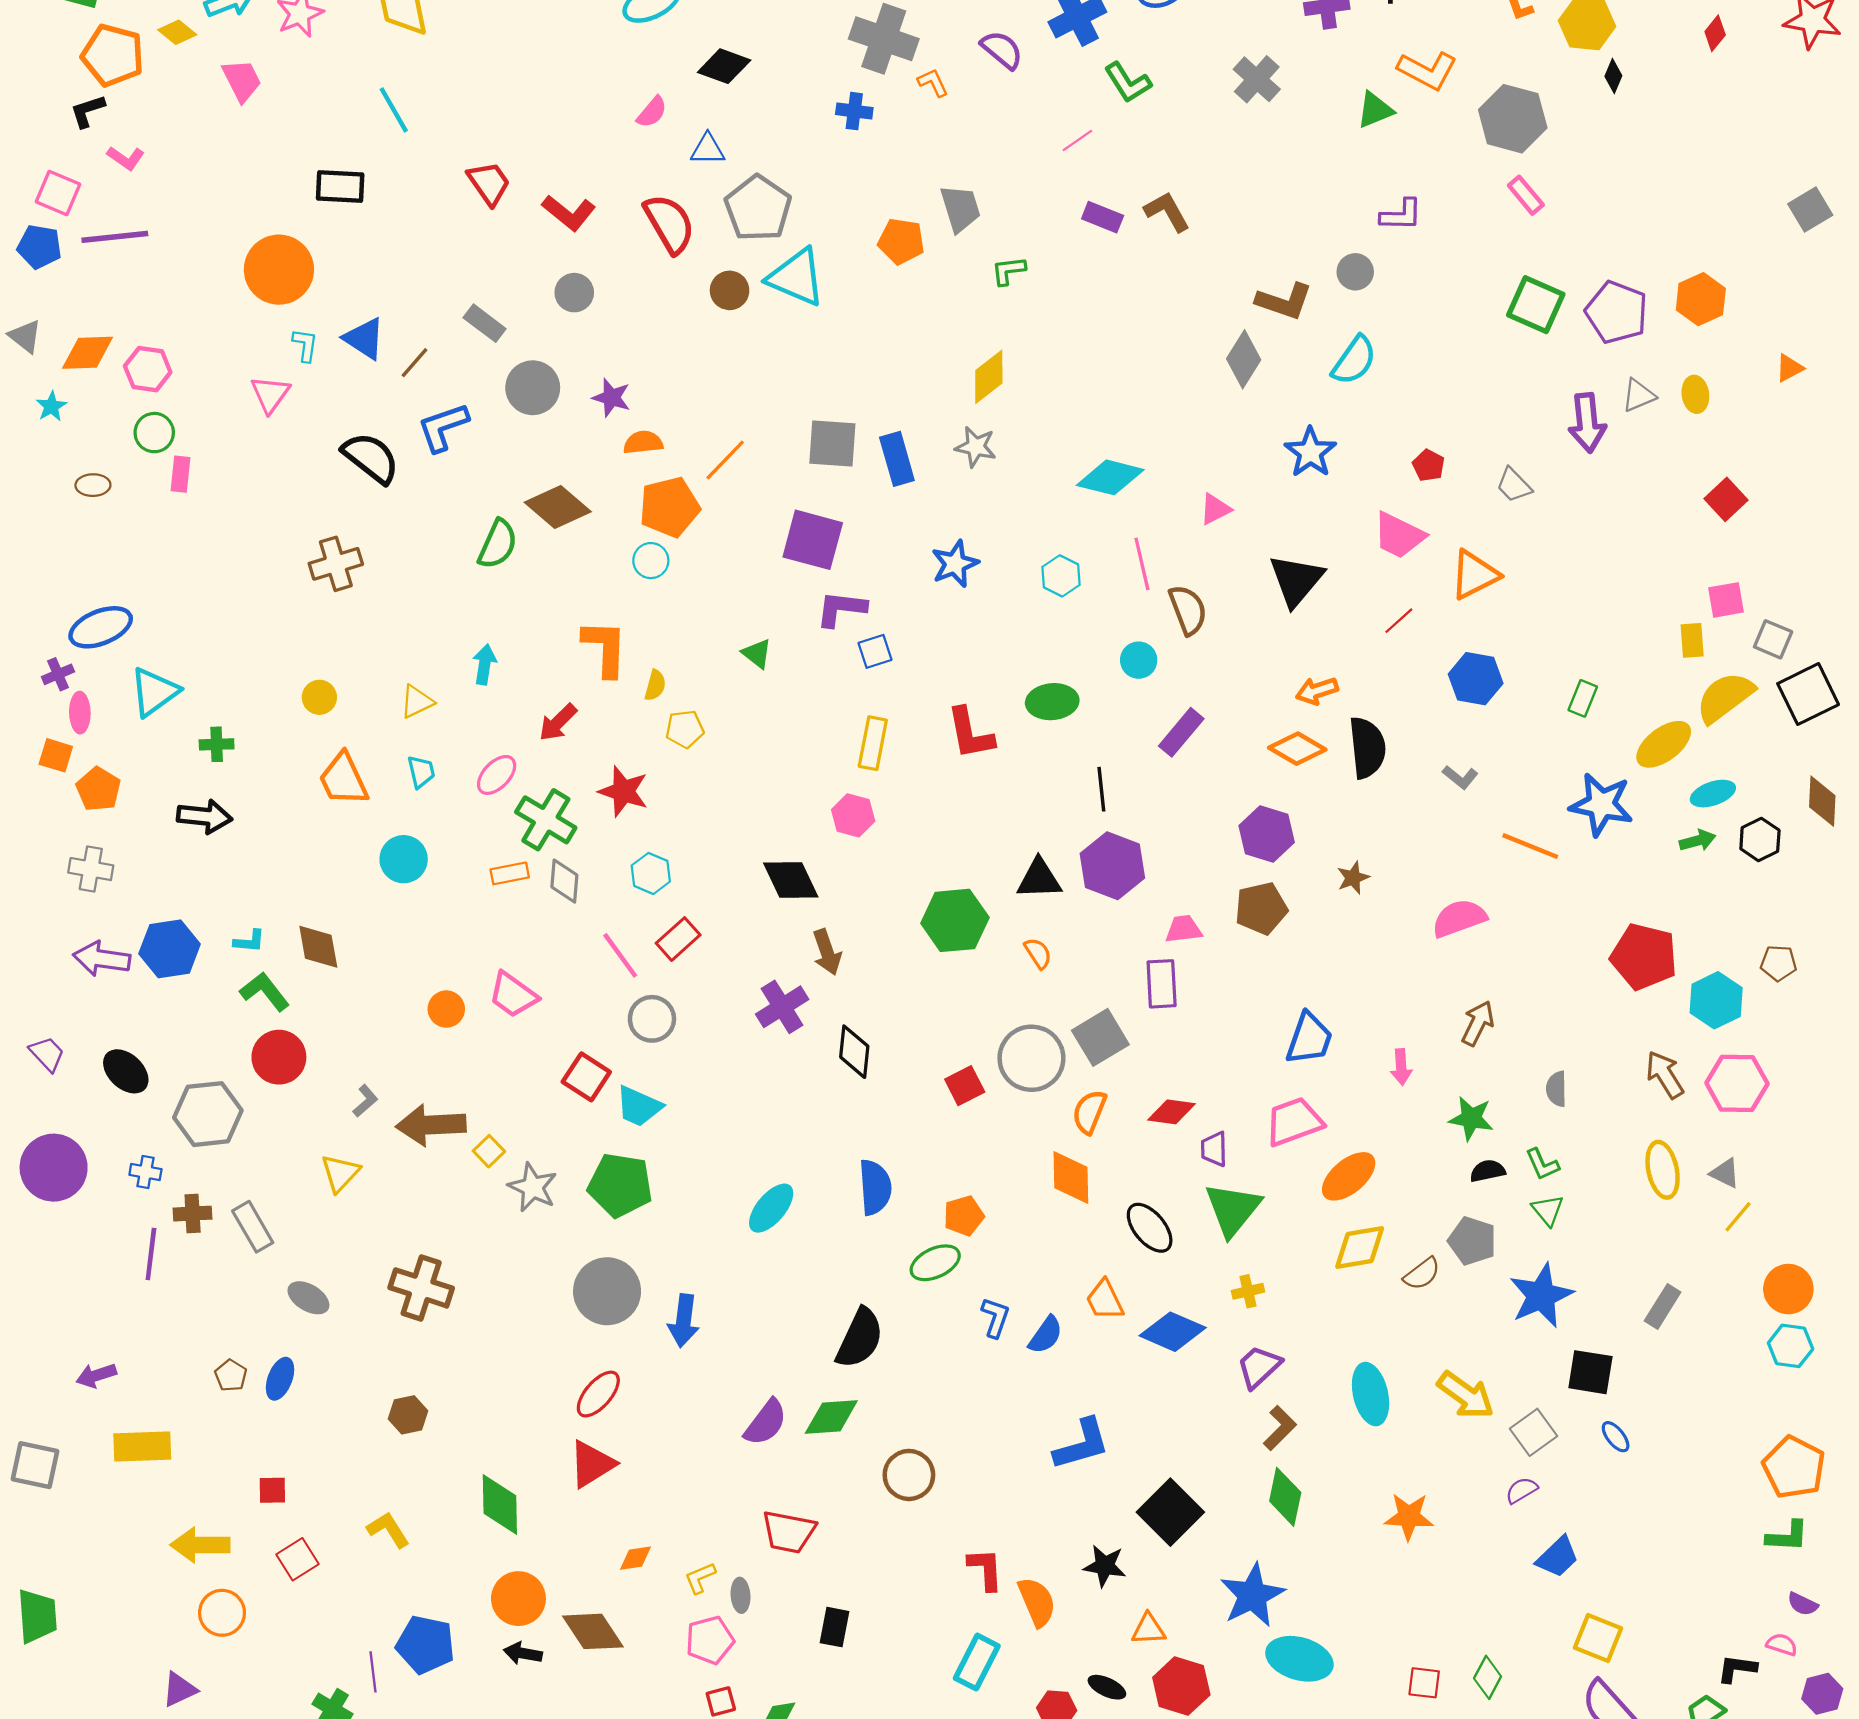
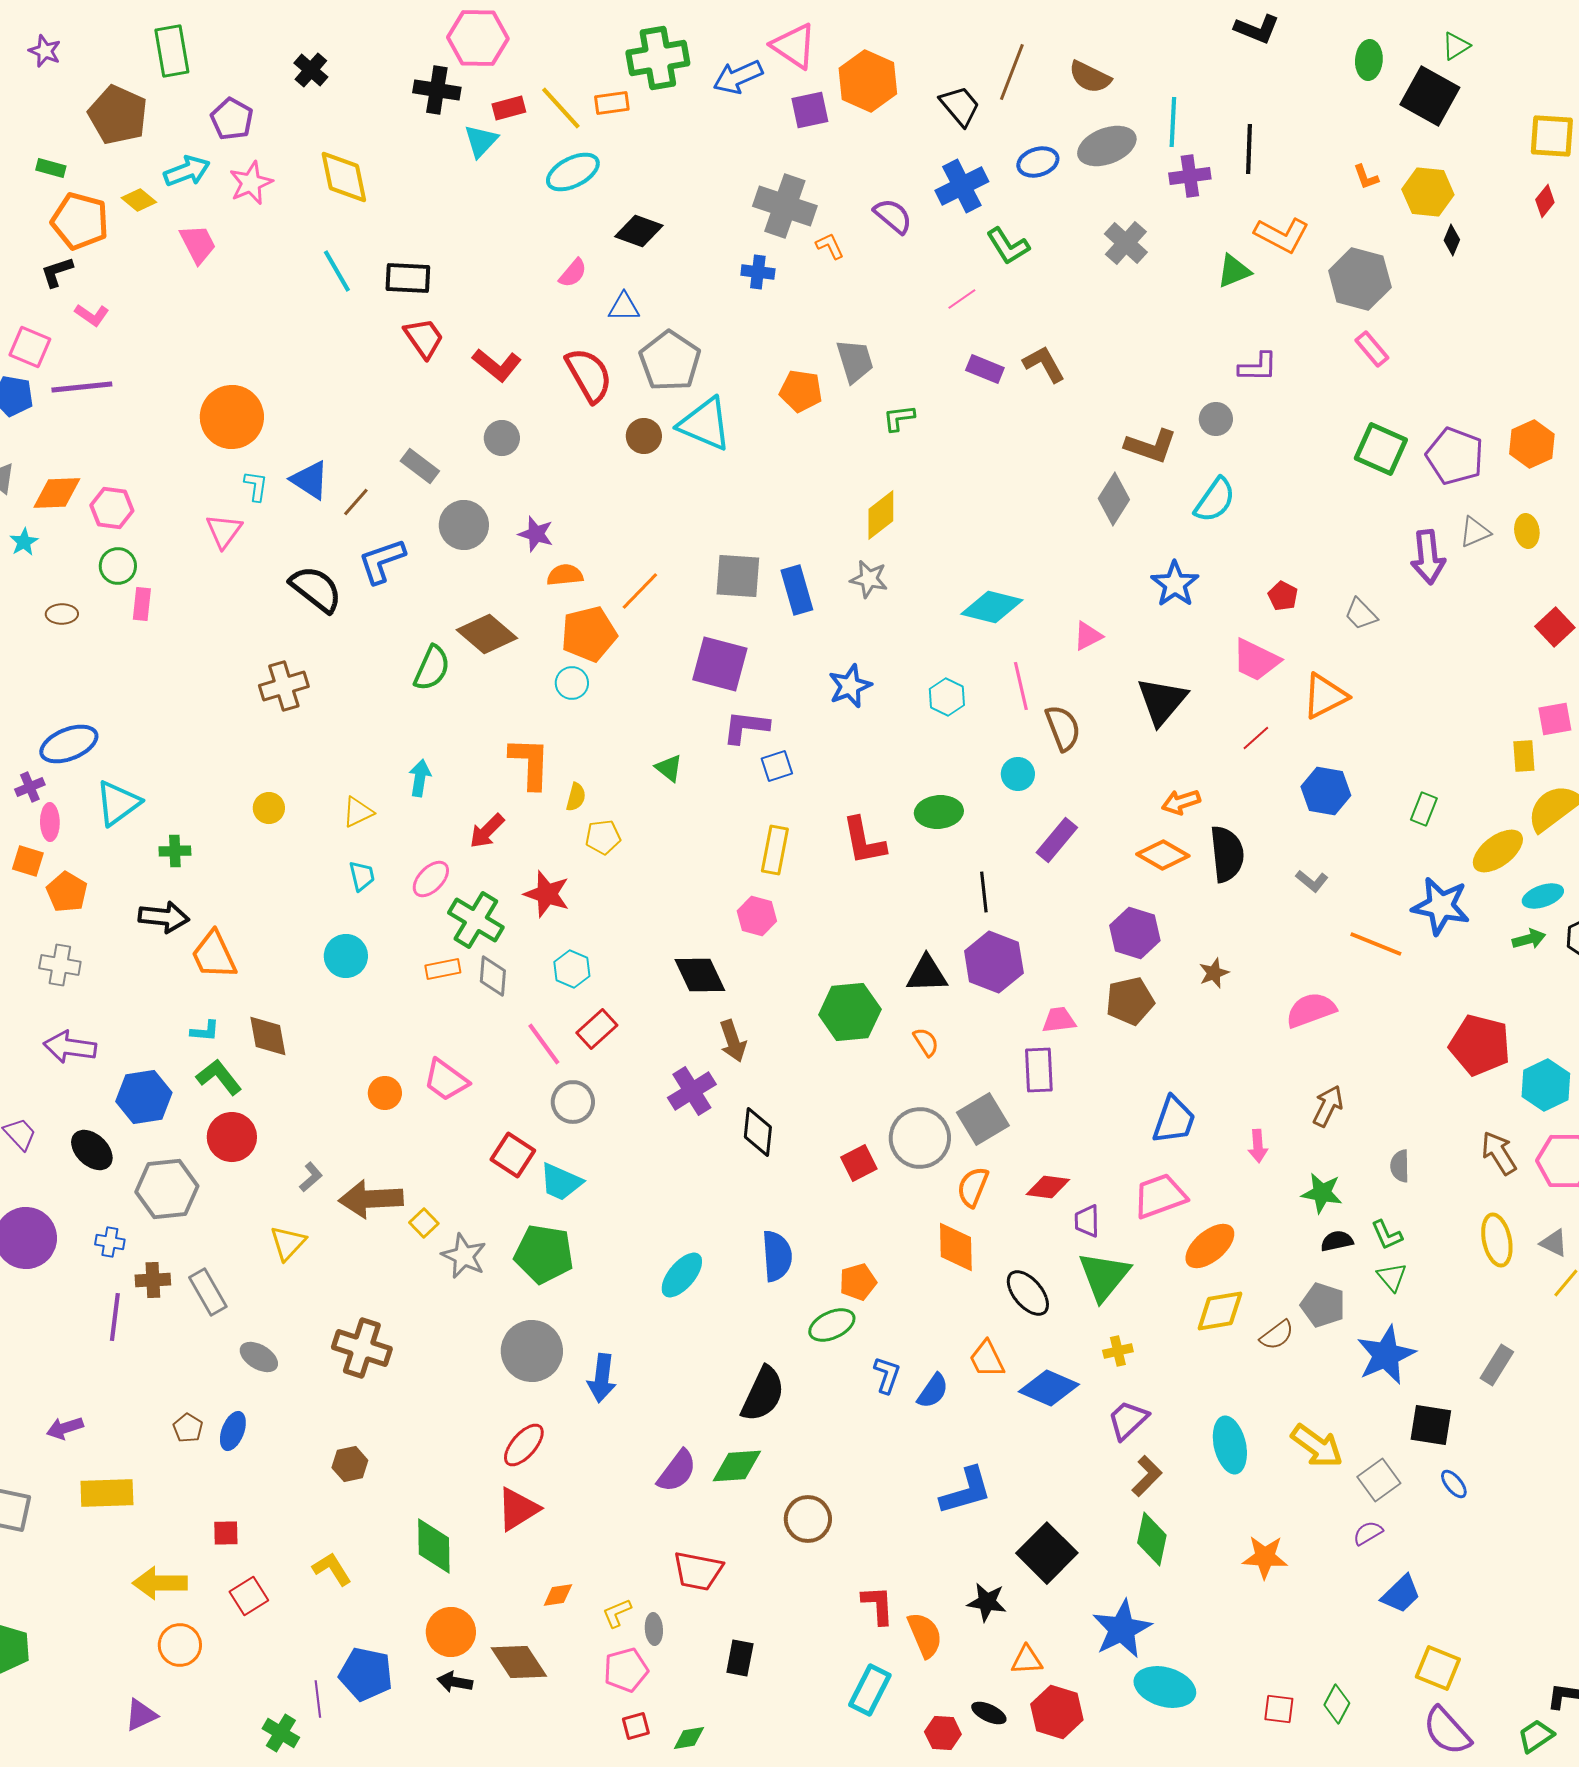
black rectangle: (340, 186) -> (408, 278), moved
orange trapezoid: (343, 779) -> (214, 955), moved
blue hexagon: (170, 949) -> (144, 1097), moved

